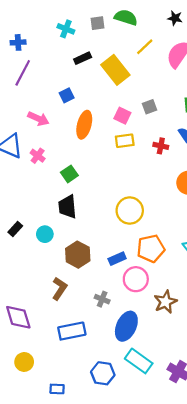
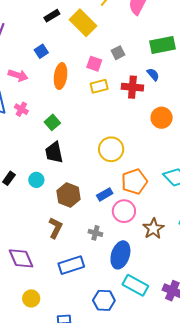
red cross: (161, 146) -> (132, 87), size x1.5

